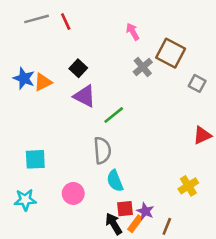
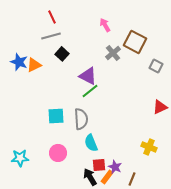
gray line: (37, 19) -> (51, 36), moved
purple triangle: (85, 96) -> (88, 76), moved
cyan square: (35, 159) -> (56, 116), moved
yellow cross: (188, 186) -> (149, 147), turned -35

